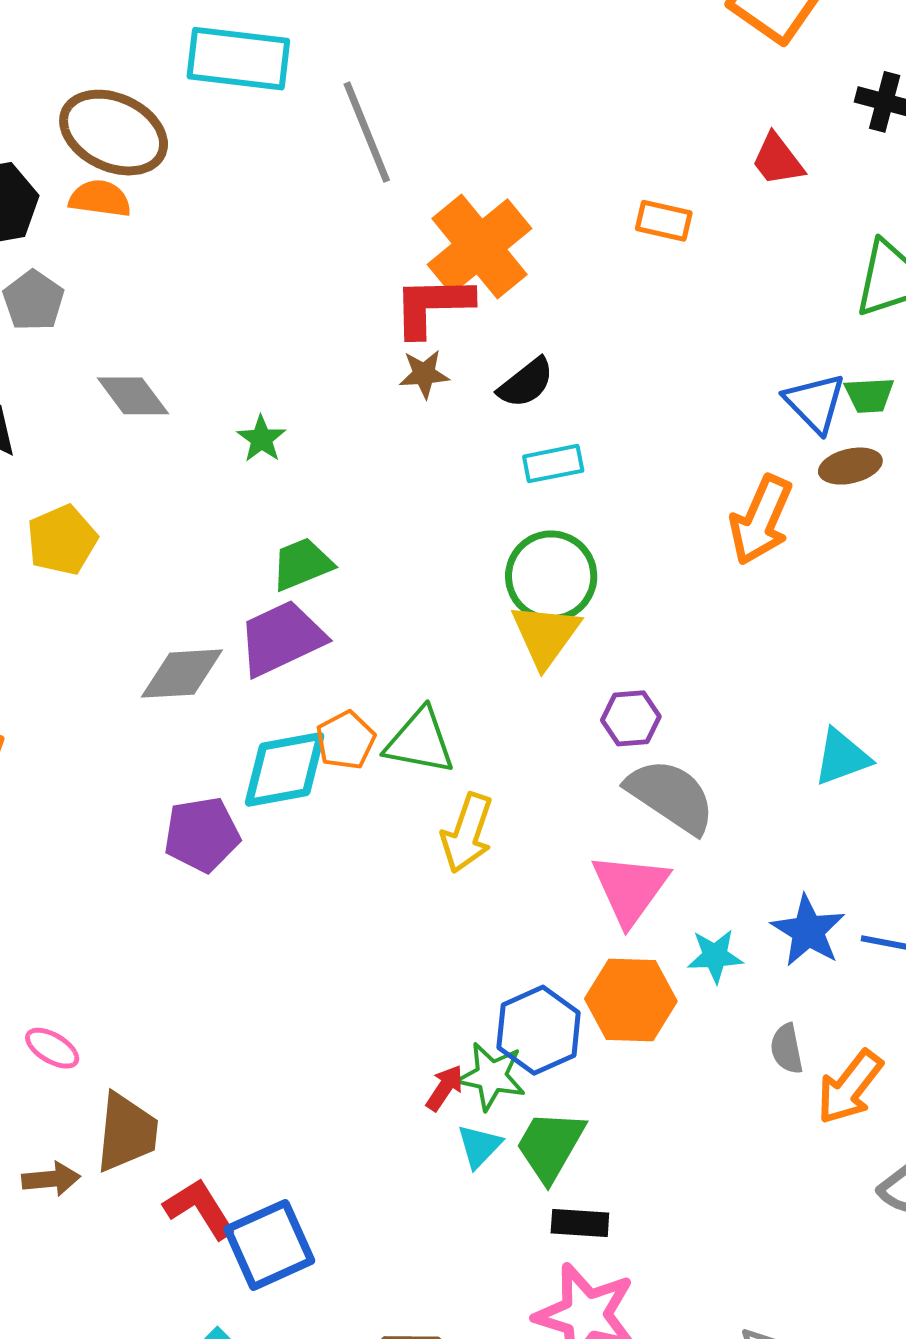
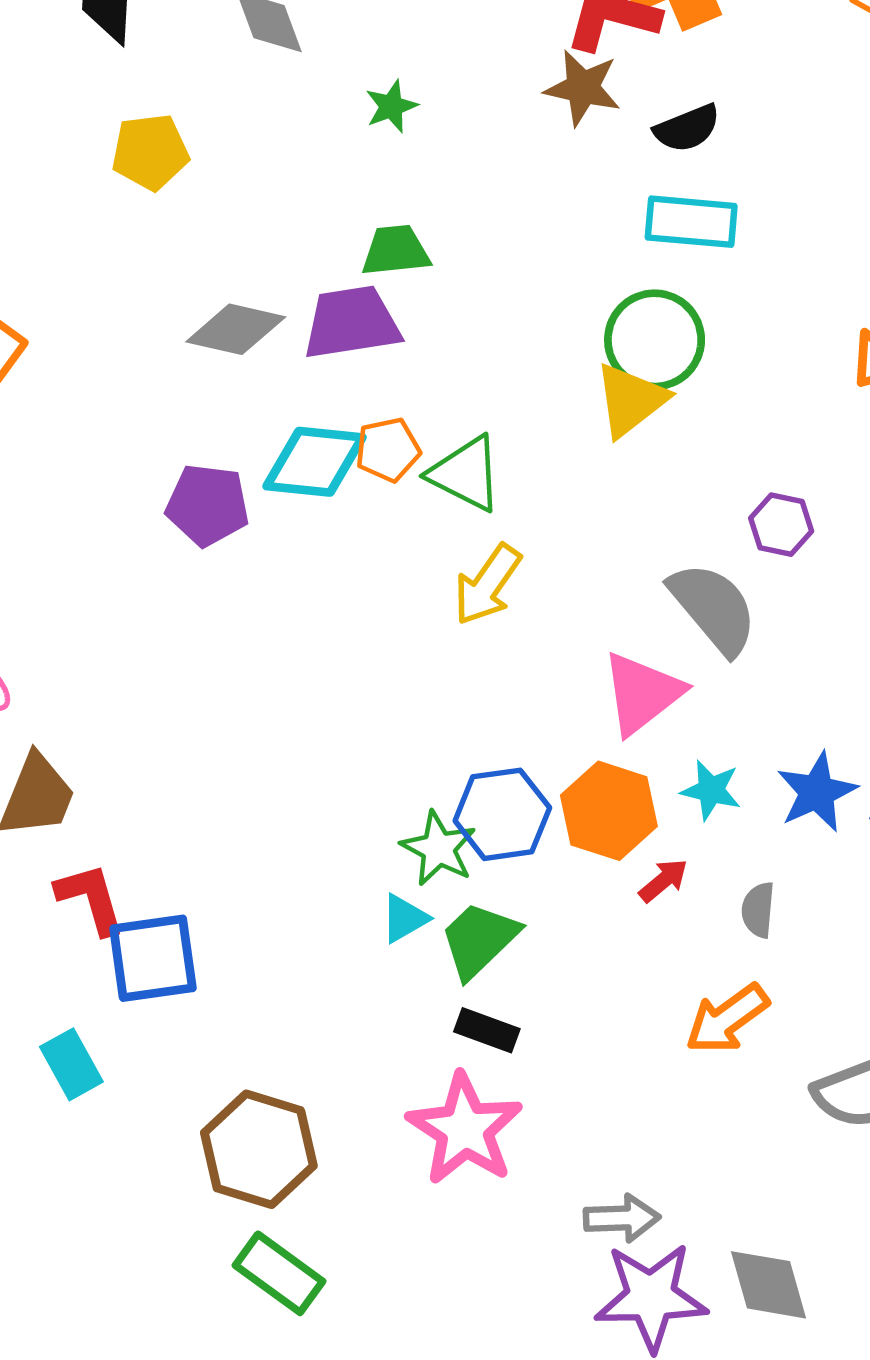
brown star: (424, 374) -> (583, 88), size x1.4
cyan rectangle: (553, 464) -> (691, 222), size x1.4
purple hexagon: (631, 718) -> (781, 525), moved
orange arrow: (850, 1087) -> (727, 1019), moved
red arrow: (445, 1088) -> (663, 881), moved

